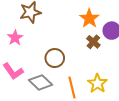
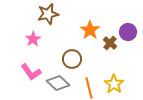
orange star: (89, 18) -> (90, 30), moved

